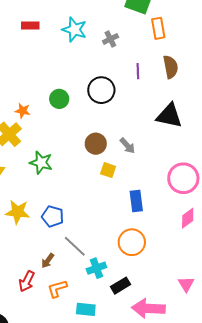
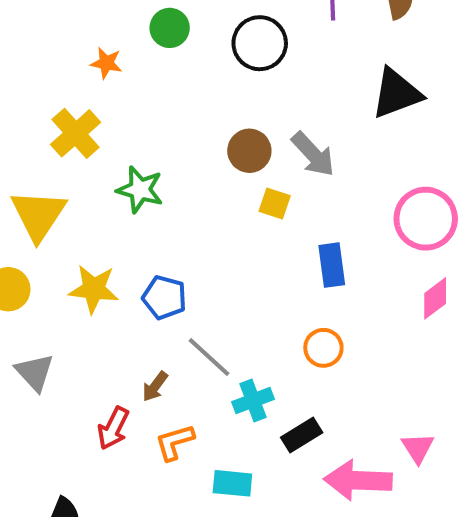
green circle: (59, 99) -> (170, 28), moved
orange star: (23, 111) -> (106, 63), moved
black triangle: (169, 116) -> (396, 93), turned -32
gray arrow: (127, 146) -> (313, 154), size x1.4
orange circle: (132, 242) -> (323, 348), size x0.7
pink triangle: (186, 284) -> (418, 448), moved

